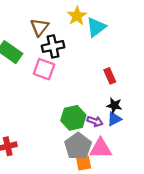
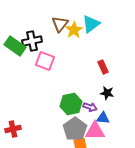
yellow star: (77, 16) -> (74, 30), moved
brown triangle: (39, 27) -> (60, 24), moved
black cross: (53, 46) -> (32, 41), moved
blue triangle: (114, 119) -> (103, 118), moved, turned 32

